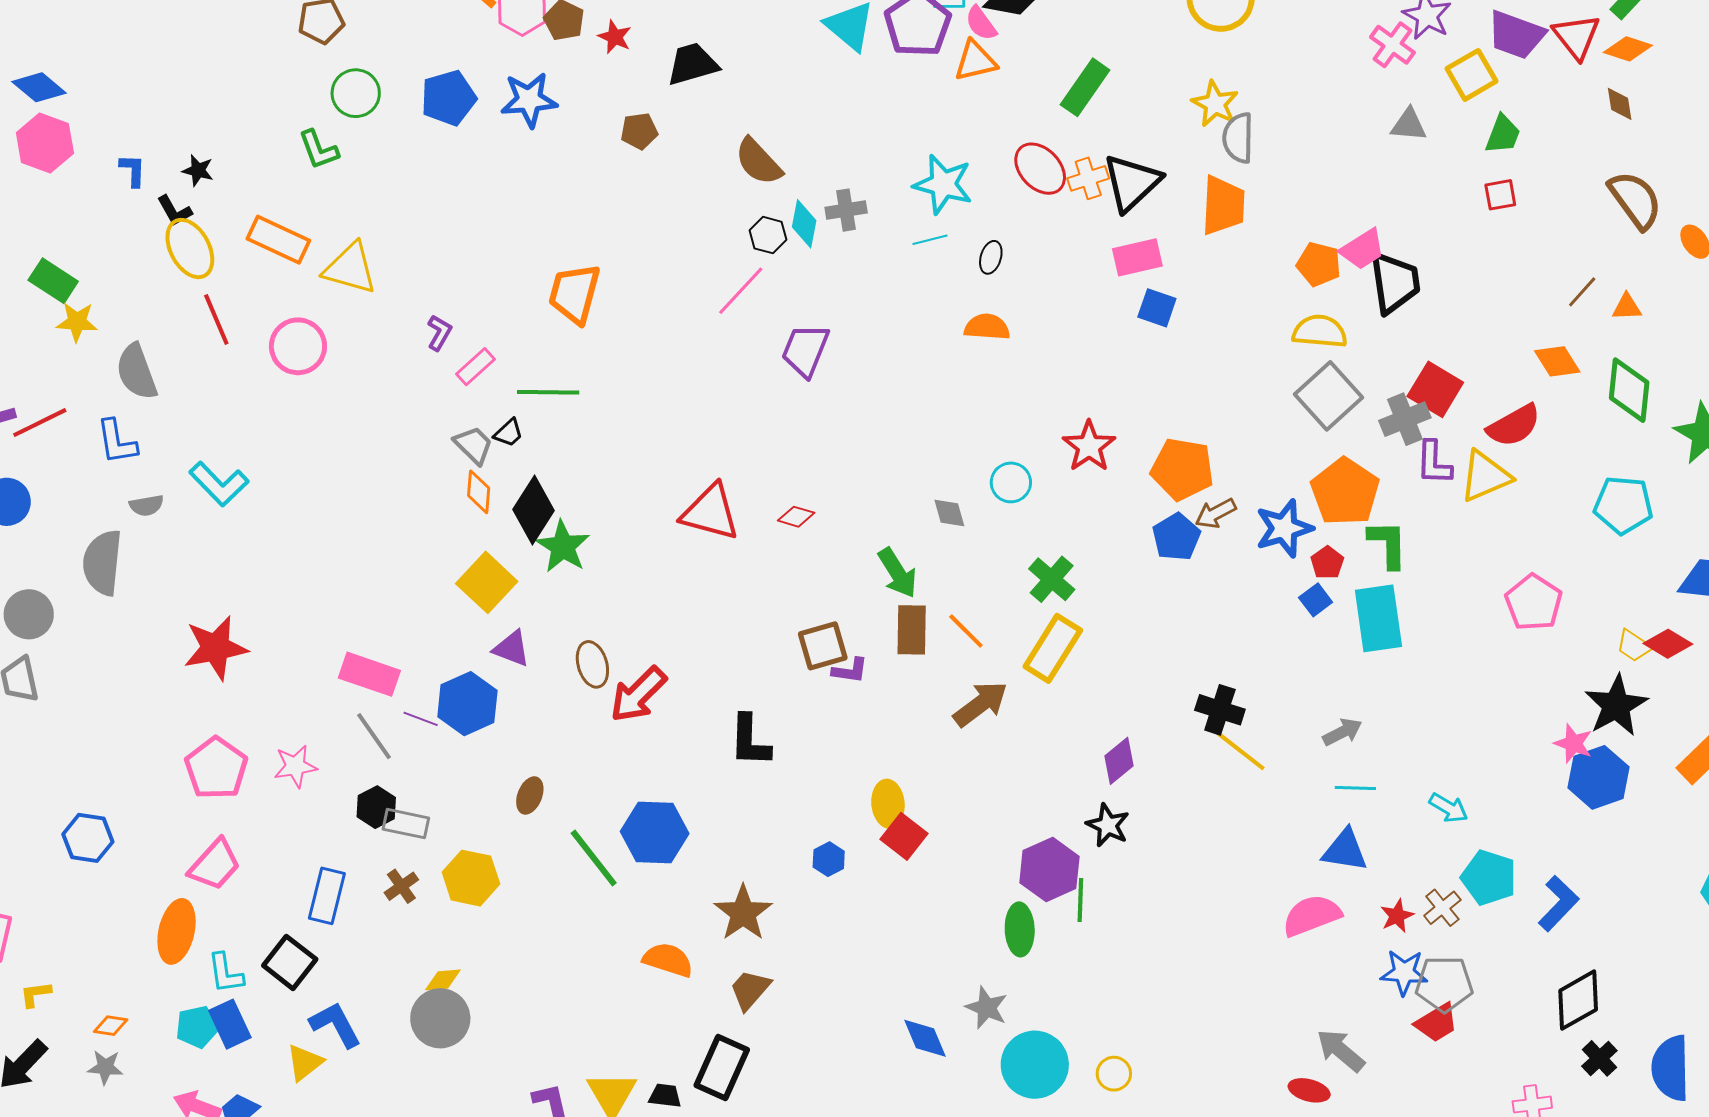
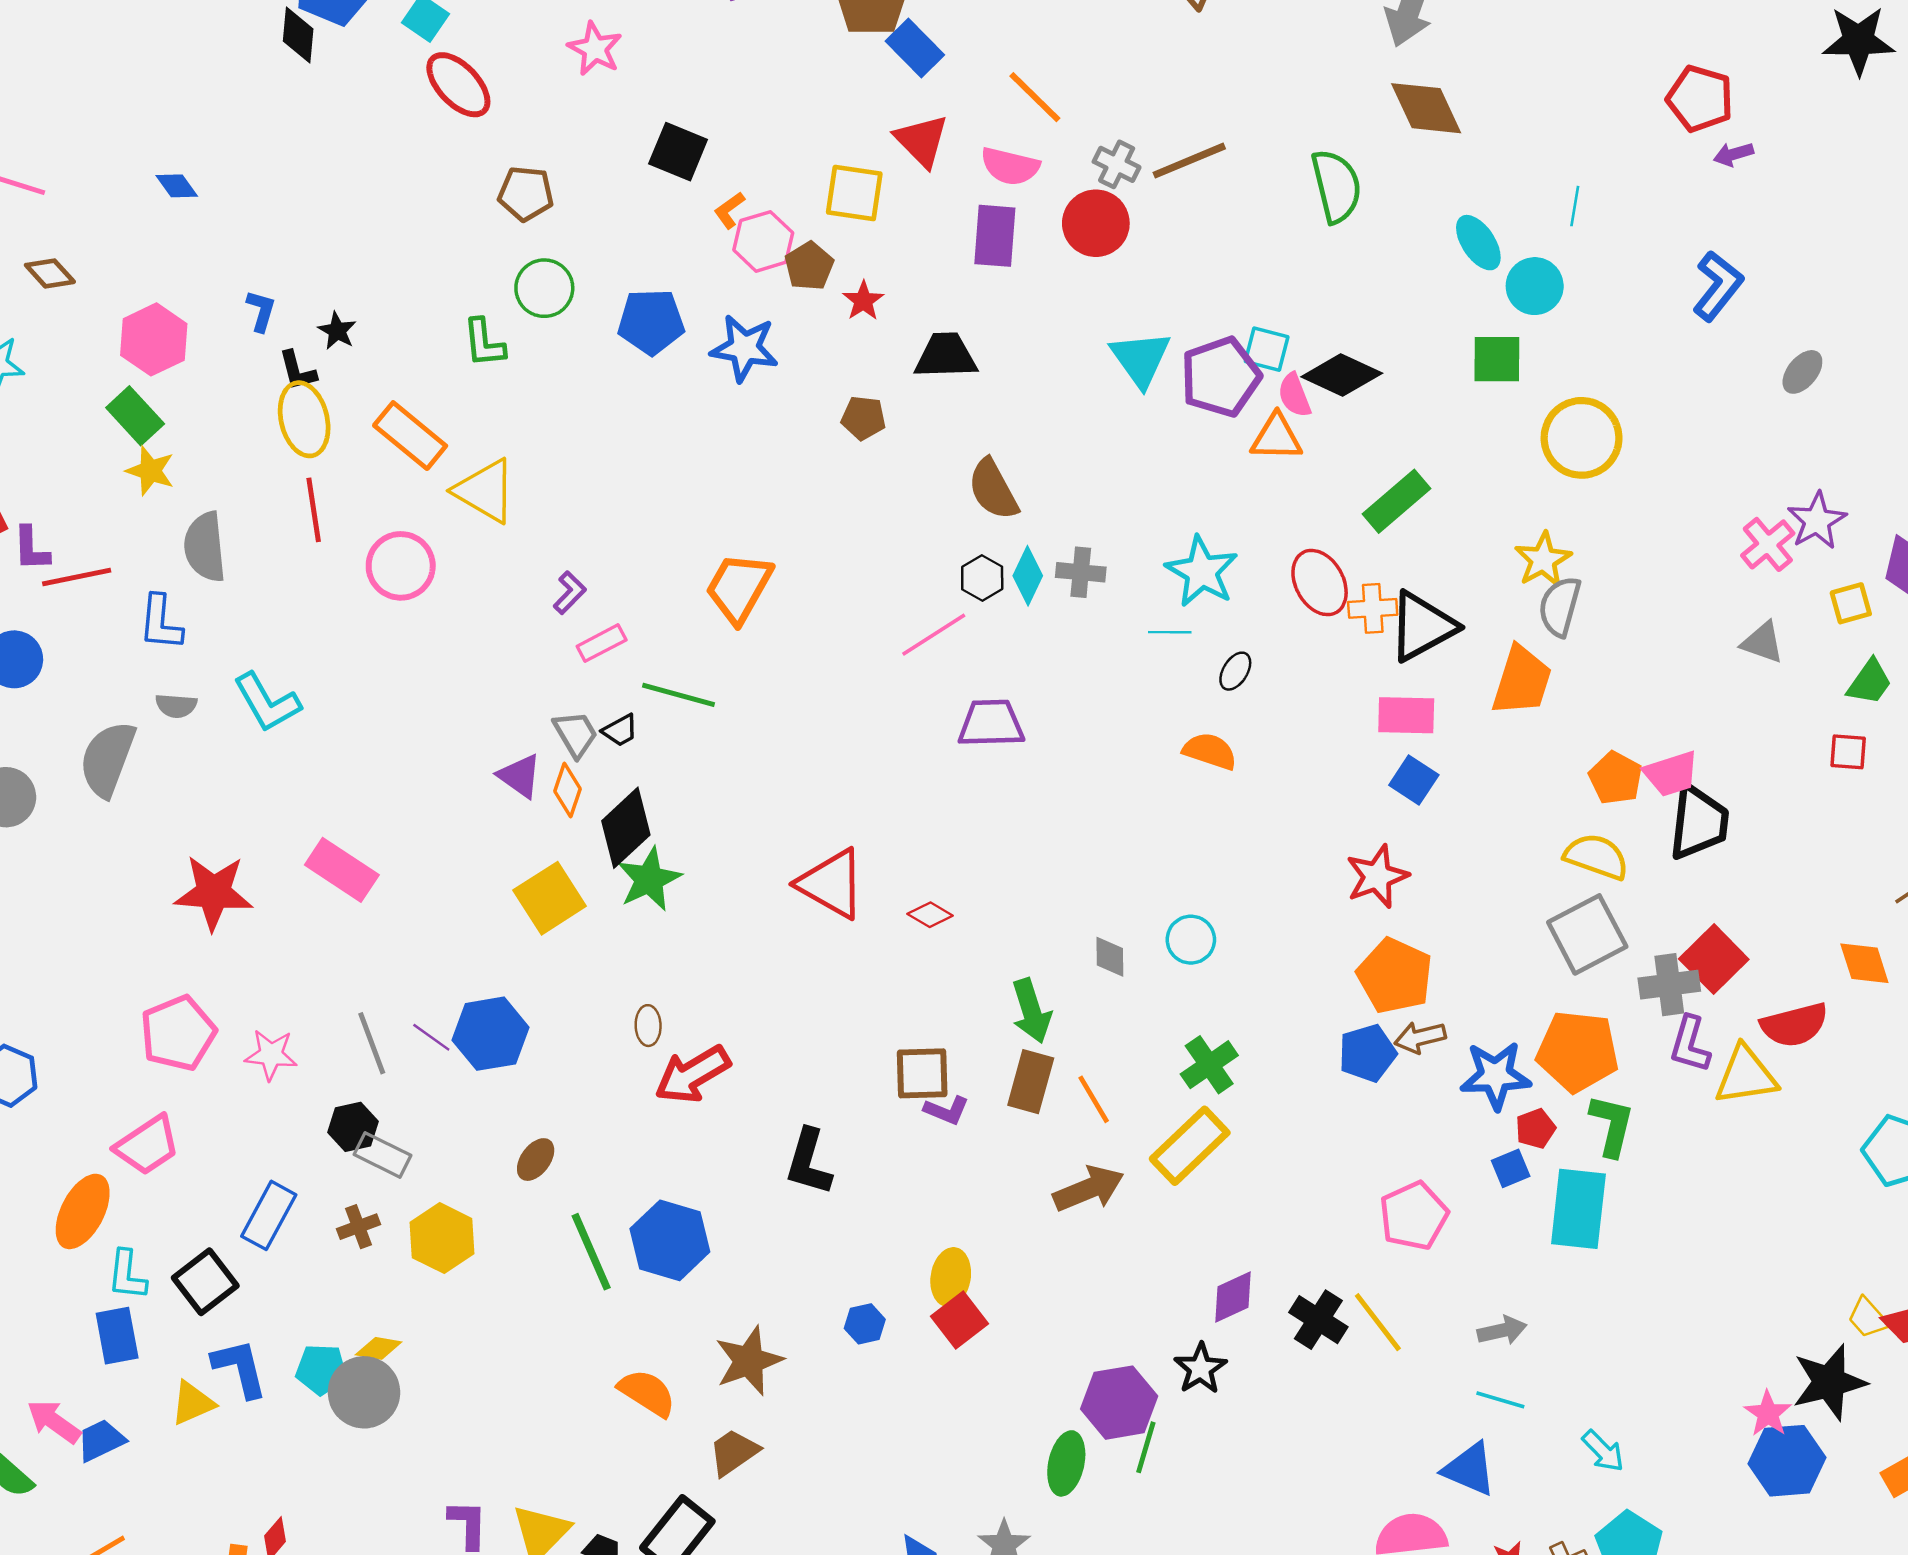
yellow square: (1472, 75) -> (1851, 603), size x0.7
blue diamond: (39, 87) -> (177, 186), size x0.7
pink hexagon: (45, 143) -> (154, 339), moved
purple trapezoid: (805, 350) -> (991, 723), turned 52
red star: (1089, 446) -> (1377, 876), moved
orange pentagon: (1345, 492) -> (1578, 1051), turned 30
pink pentagon: (1534, 602) -> (1414, 1216), moved
purple triangle: (512, 648) -> (520, 776), moved
brown ellipse: (592, 664) -> (648, 1026), size x0.7
pink rectangle: (369, 674) -> (342, 870), moved
black cross: (1220, 710) -> (1318, 1320), moved
cyan pentagon: (197, 1027) -> (321, 1369), moved

